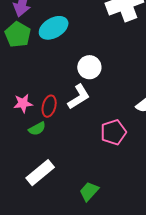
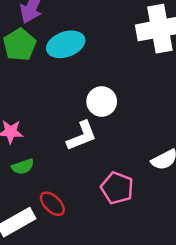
red ellipse: (49, 106) -> (52, 204), moved, turned -70
pink pentagon: (113, 132) -> (117, 188), turned 30

